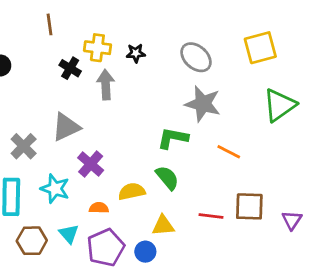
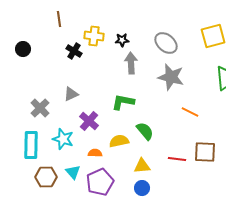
gray arrow: (106, 85) -> (131, 63), moved
gray triangle: (66, 127) -> (71, 94), size x0.7
green L-shape: (173, 138) -> (123, 102), moved
blue circle: (145, 252) -> (142, 188), moved

